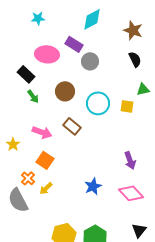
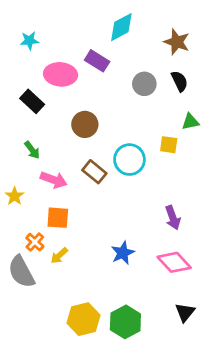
cyan star: (38, 18) -> (29, 41), moved
gray circle: (90, 61) -> (144, 84), moved
green arrow: (33, 96) -> (32, 150), moved
cyan circle: (98, 103) -> (129, 160), moved
orange square: (45, 160) -> (58, 218), turned -30

